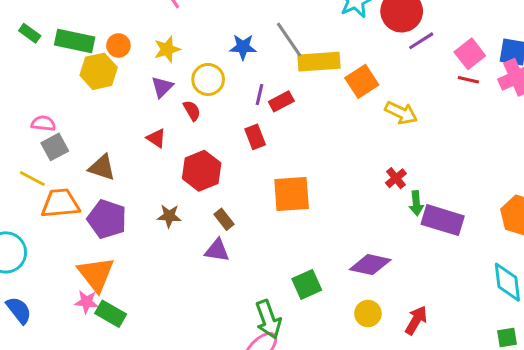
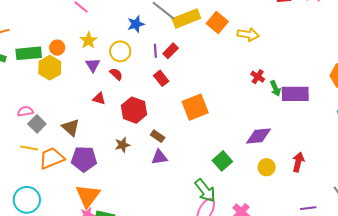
brown triangle: (102, 167) -> (71, 127), turned 42
orange triangle: (96, 274) -> (88, 196), turned 32

